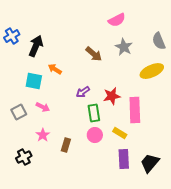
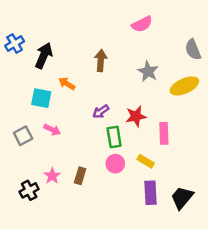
gray star: (124, 47) -> (148, 71), moved
brown arrow: (94, 54) -> (101, 60), moved, turned -126
pink rectangle: (135, 110) -> (164, 133), size x0.7
pink star: (43, 135) -> (52, 176), moved

